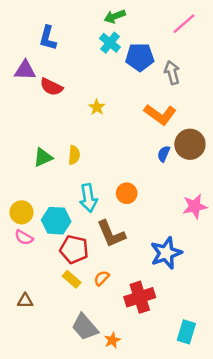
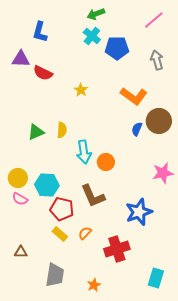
gray arrow: (172, 73) -> (157, 60), moved
cyan arrow: (88, 198) -> (84, 152), moved
gray trapezoid: (85, 327) -> (55, 275), moved, turned -130

